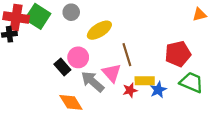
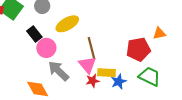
orange triangle: (200, 15) -> (159, 33), moved
black rectangle: (62, 67) -> (34, 34), moved
pink triangle: (112, 73) -> (87, 65), moved

